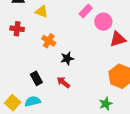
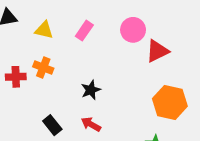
pink rectangle: (86, 11) -> (84, 31), moved
red cross: (17, 29) -> (16, 77), moved
orange cross: (49, 41) -> (43, 67), moved

